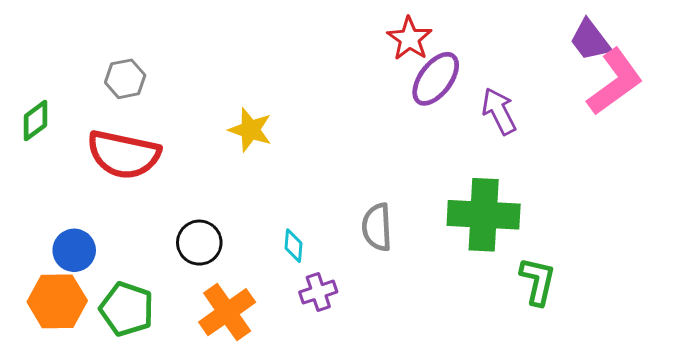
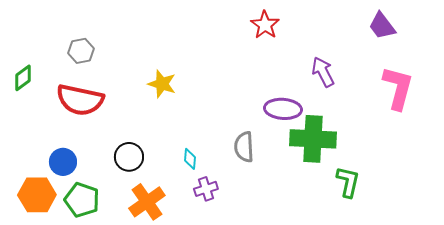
purple ellipse: (436, 79) -> (283, 109), moved, turned 57
pink L-shape: (615, 82) -> (398, 88), moved, turned -39
blue circle: (74, 250) -> (63, 162), moved

